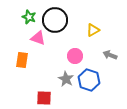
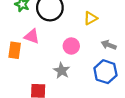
pink triangle: (38, 38) -> (32, 36), moved
blue hexagon: (89, 80) -> (105, 72), moved

